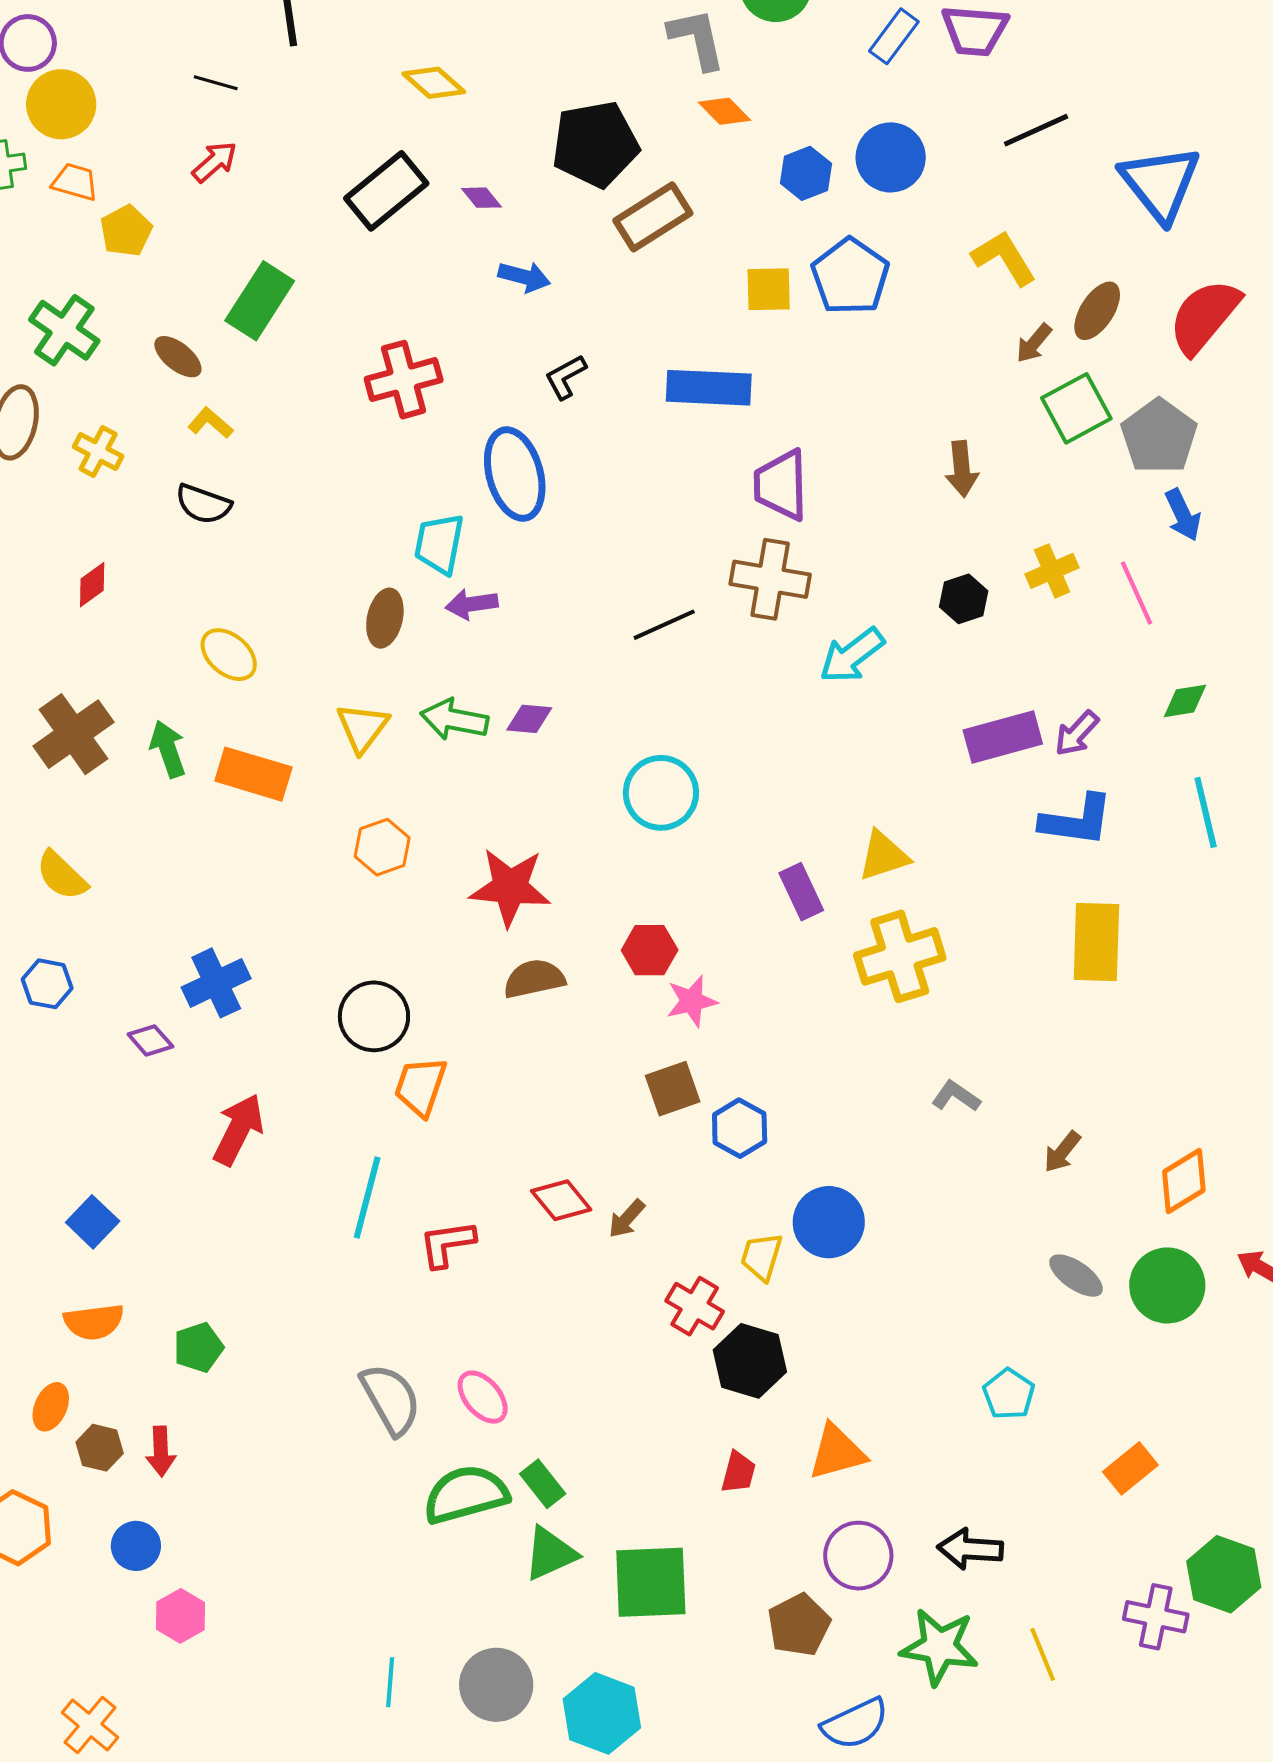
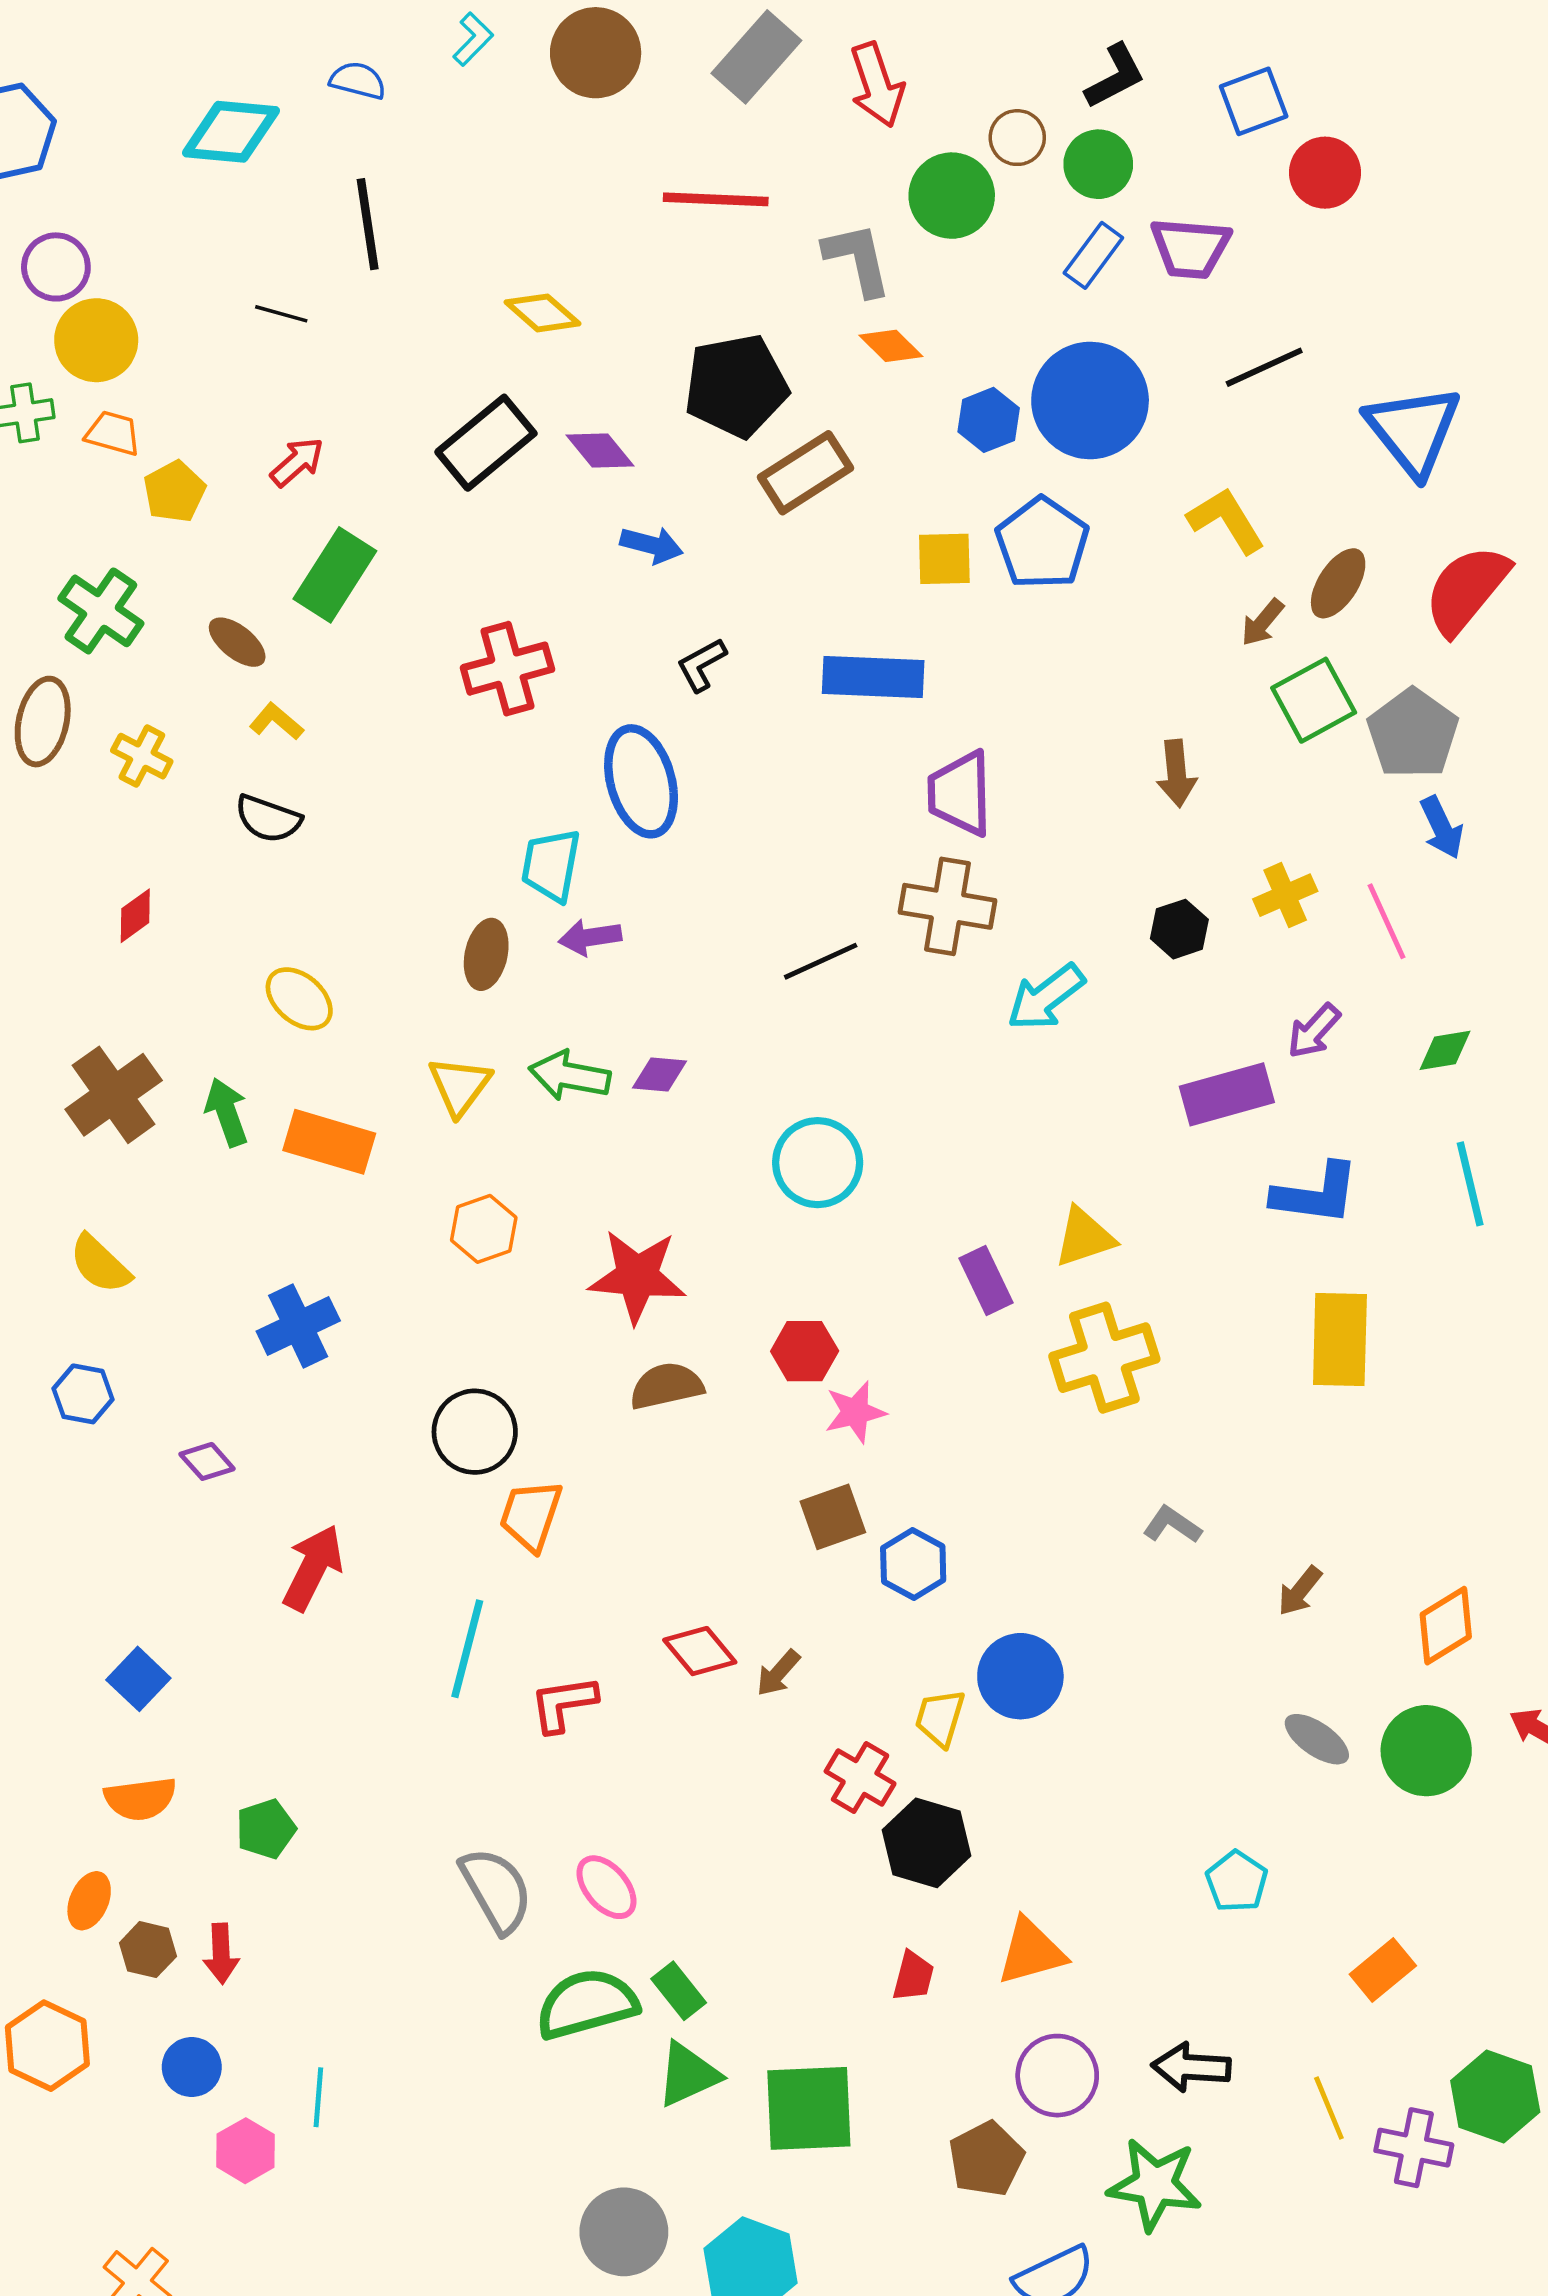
blue circle: (891, 157) -> (1090, 400), size x1.4
red arrow: (215, 162) -> (297, 462), moved
purple diamond: (481, 198) -> (600, 450), size x1.4
purple arrow: (1077, 733) -> (1314, 1031), moved
blue cross: (216, 983) -> (298, 1326), moved
yellow line: (1043, 1654) -> (1329, 2108), moved
cyan line: (390, 1682) -> (318, 2097), moved

